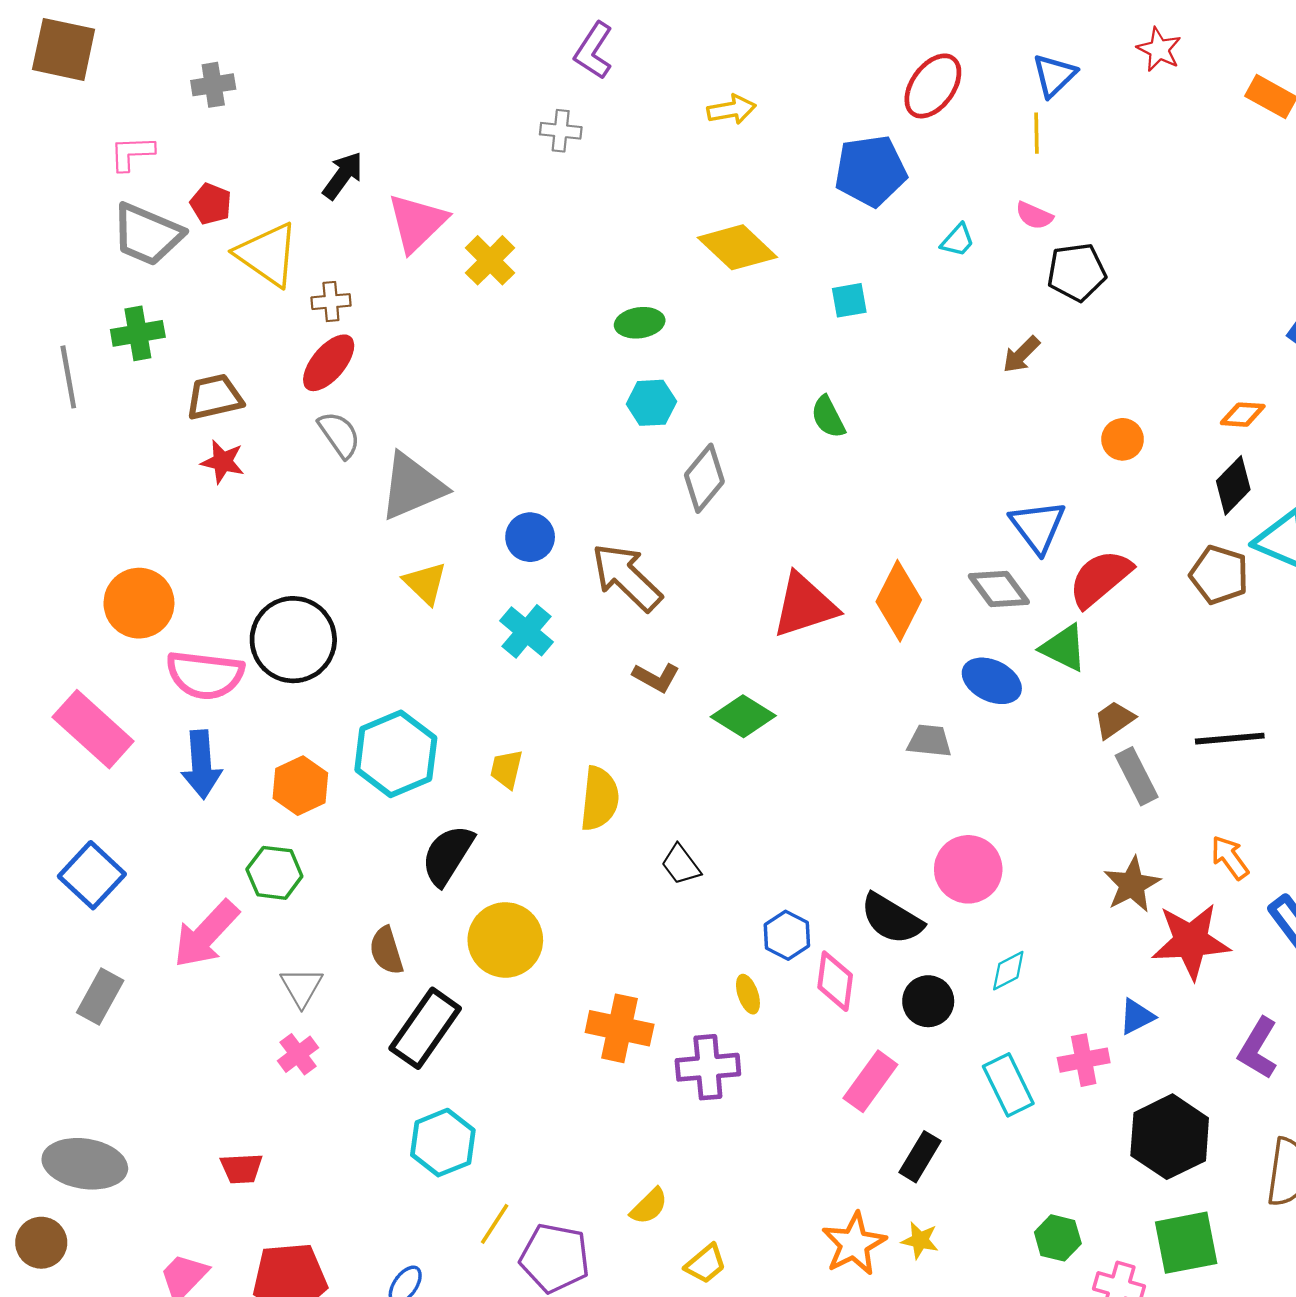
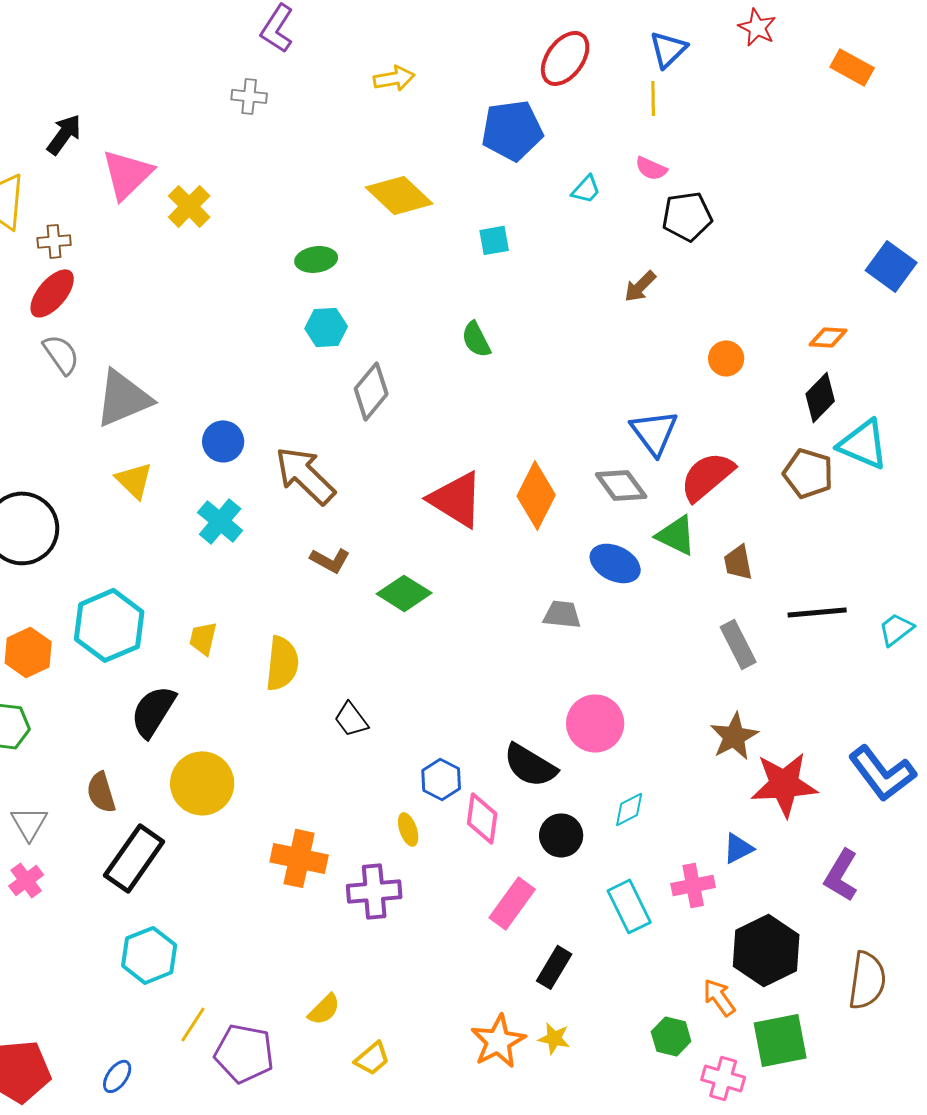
red triangle: (805, 605) -> (456, 499), turned 50
brown trapezoid: (1114, 720) -> (738, 562), moved, turned -66
orange arrow: (1230, 858) -> (719, 997), moved

